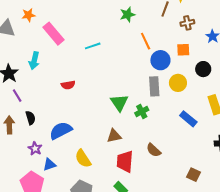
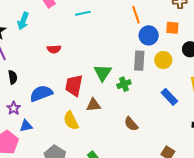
yellow semicircle: (83, 159) -> (71, 121), moved
red trapezoid: (125, 161) -> (74, 86), moved

